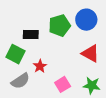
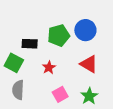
red star: (40, 66) -> (49, 67), moved
gray semicircle: (20, 81) -> (18, 90), turned 126
green star: (92, 85) -> (89, 96), turned 30

